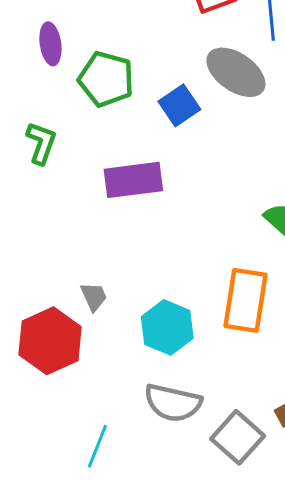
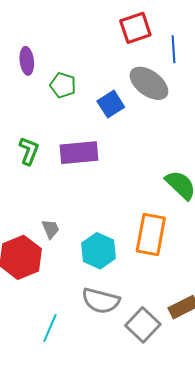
green pentagon: (106, 79) -> (63, 85), size x0.7
green L-shape: (41, 143) -> (29, 151), moved

